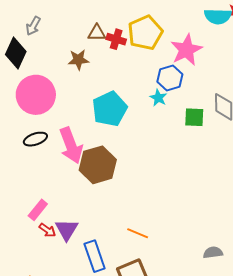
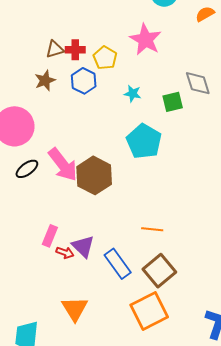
yellow pentagon: (145, 33) -> (105, 58), moved, size x0.7
blue hexagon: (170, 78) -> (84, 81), moved
cyan pentagon: (110, 109) -> (144, 141), moved

